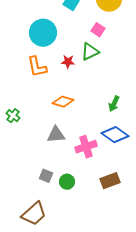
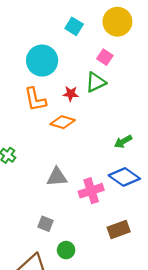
orange diamond: (63, 102) -> (63, 122), moved
green arrow: (114, 104) -> (123, 142), turned 35
green circle: (67, 182) -> (66, 250), moved

